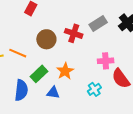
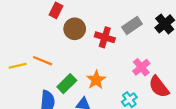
brown circle: (46, 39) -> (75, 29), moved
pink cross: (106, 61) -> (141, 67), turned -35

